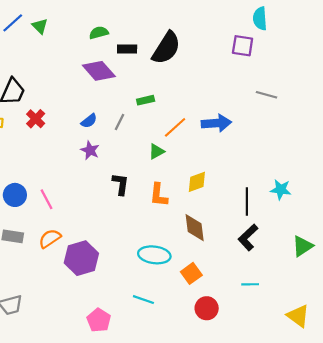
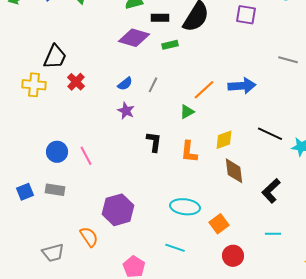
purple square: (243, 46) -> (246, 15), moved
purple diamond: (99, 71) -> (134, 38), turned -32
green rectangle: (146, 100) -> (170, 45), moved
black line: (247, 201) -> (270, 134), moved, turned -65
brown diamond: (195, 228) -> (234, 171), moved
orange semicircle: (50, 239) -> (89, 237), moved, turned 90

